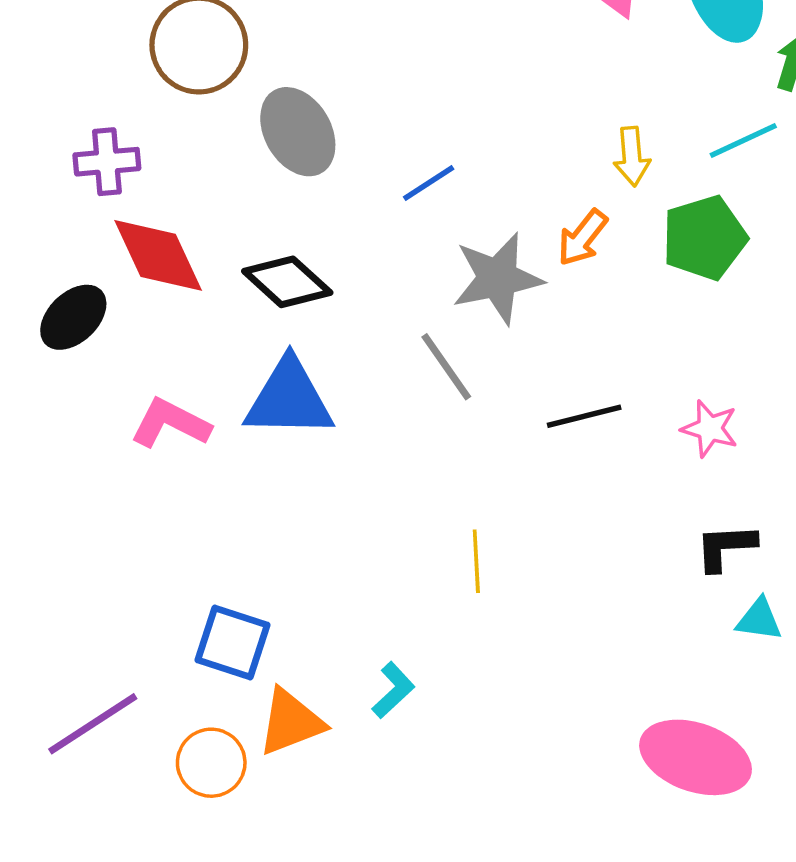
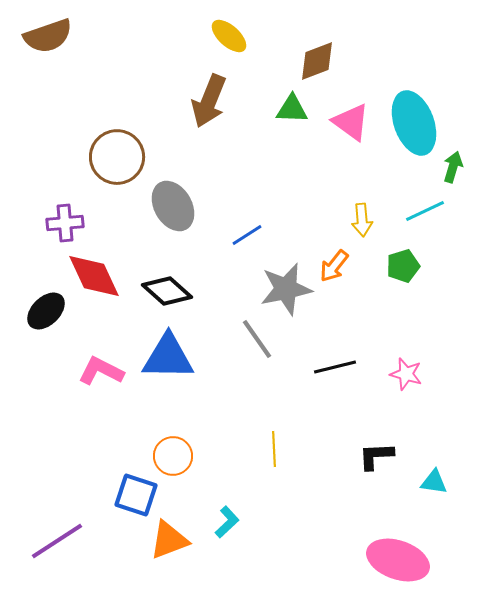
green pentagon: (704, 238) -> (403, 266), size x0.7
black L-shape: (726, 547) -> (376, 456), moved
orange circle: (211, 763) -> (173, 456), moved

